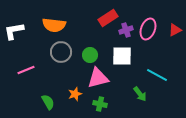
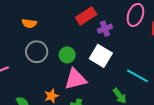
orange semicircle: (54, 25) -> (29, 23), size x0.6
pink ellipse: (148, 29) -> (135, 15), moved
white square: (122, 56) -> (101, 56), turned 30

